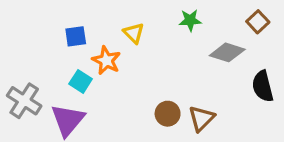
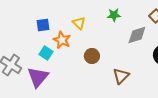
gray diamond: (227, 52) -> (137, 35), turned -35
brown circle: (168, 114) -> (92, 56), moved

